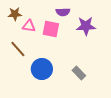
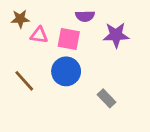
brown line: (18, 49) -> (24, 81), moved
blue circle: (42, 69) -> (66, 71), moved

